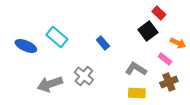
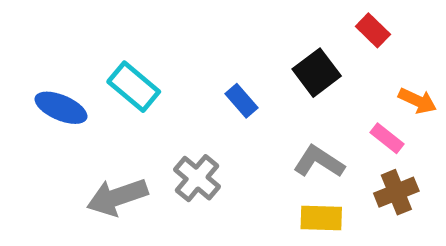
black square: (148, 31) -> (317, 73), moved

